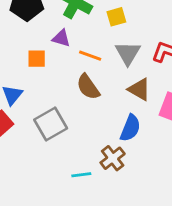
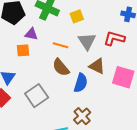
purple triangle: (61, 38) -> (31, 34), moved
blue semicircle: (130, 128) -> (81, 83), moved

